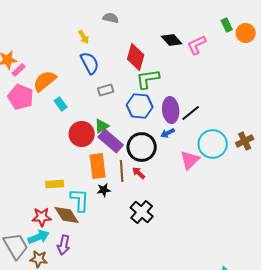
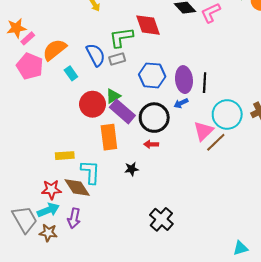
red diamond: (136, 57) -> (148, 25), turned -36
blue semicircle: (90, 63) -> (96, 55), moved
green L-shape: (148, 79) -> (121, 37), moved
black line: (191, 113) -> (205, 83), turned -48
brown line: (122, 171) -> (216, 142), moved, turned 50
red arrow: (139, 173) -> (151, 144), turned -40
black star: (104, 190) -> (132, 169), moved
black cross: (142, 212) -> (161, 219), moved

